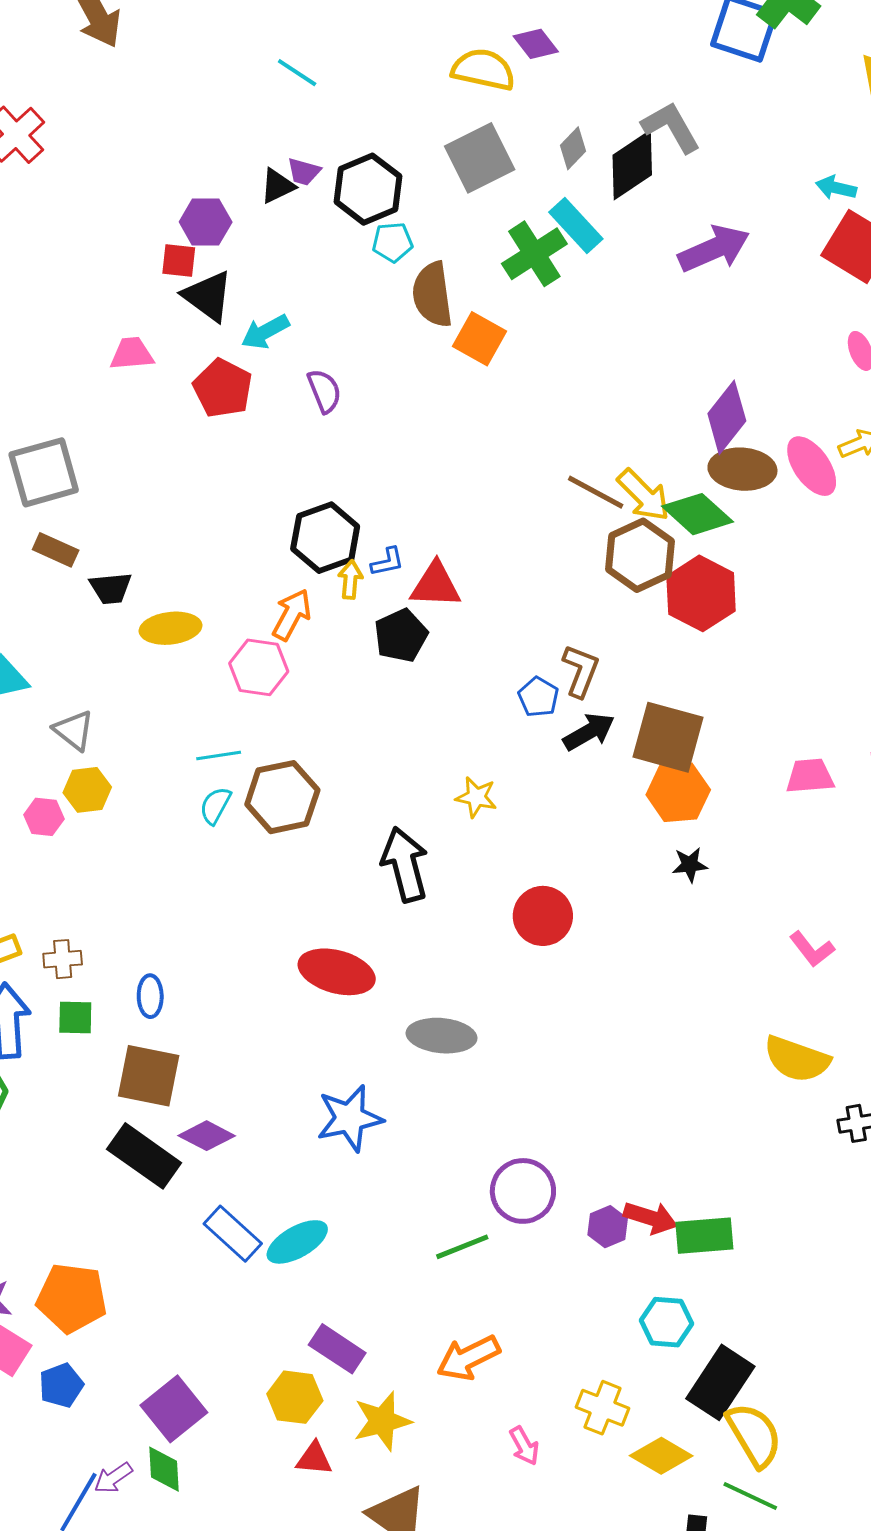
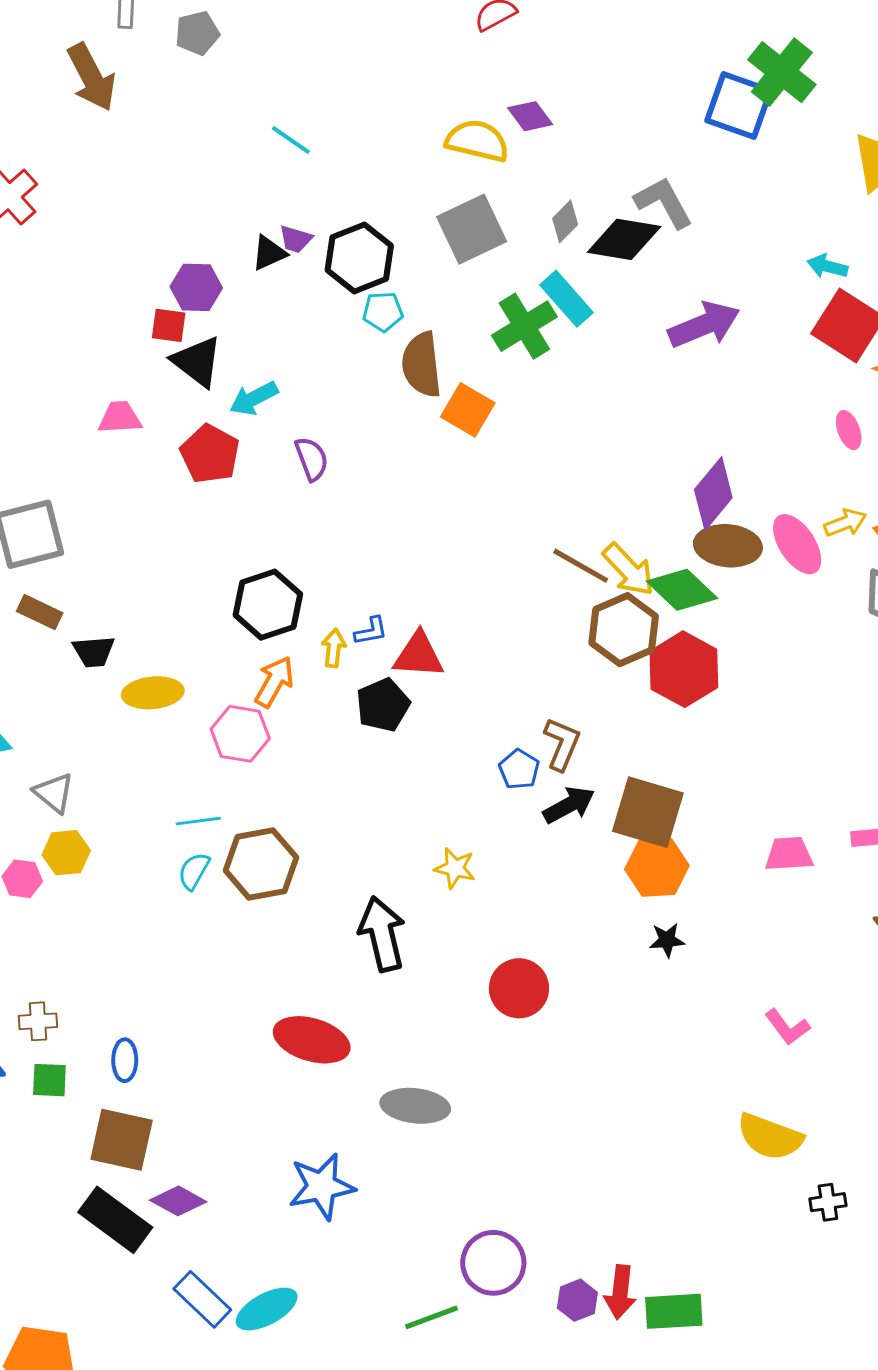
black diamond: (632, 165) -> (624, 239), turned 42
black hexagon: (325, 538) -> (268, 605), moved
red arrow: (650, 1218) -> (620, 1292), turned 78

